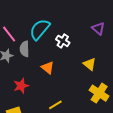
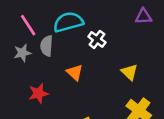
purple triangle: (98, 28) -> (143, 16), moved, turned -48
cyan semicircle: (40, 29) -> (68, 22), turned 30

